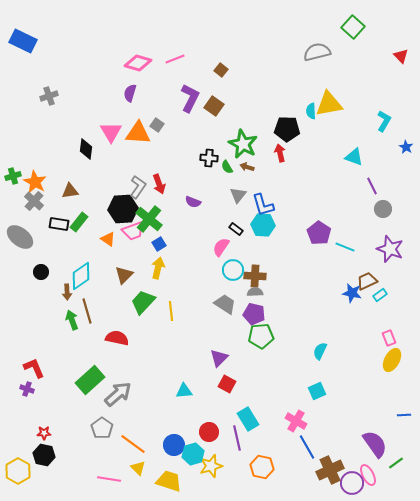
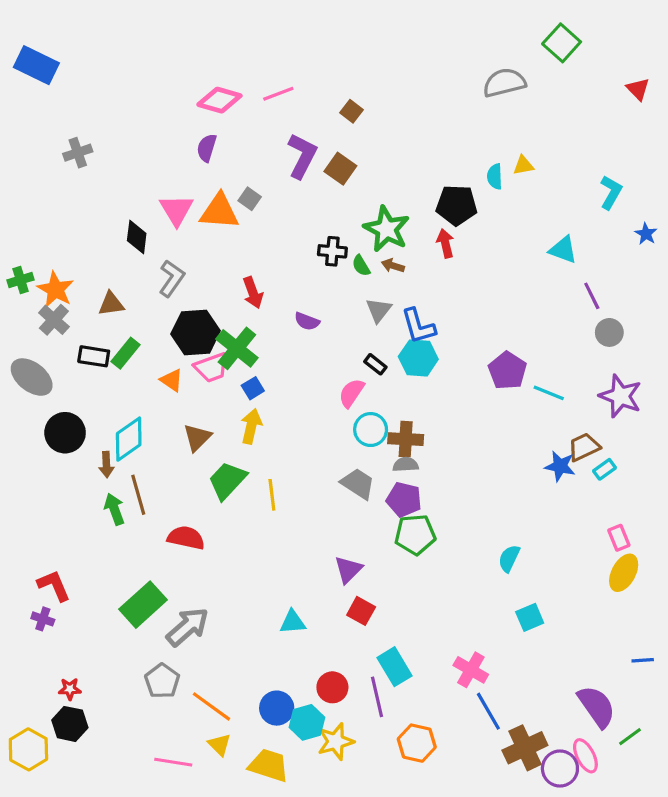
yellow triangle: (329, 104) -> (523, 165), size x0.5
gray L-shape: (138, 187) -> (172, 278), moved
black circle: (41, 272) -> (65, 433), size x1.6
cyan square: (317, 391) -> (530, 617), moved

